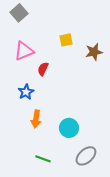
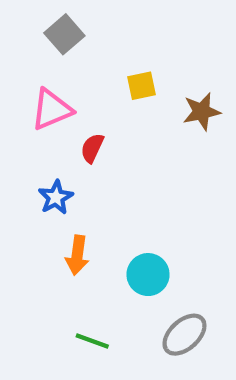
gray square: (19, 13) -> (64, 34), moved

